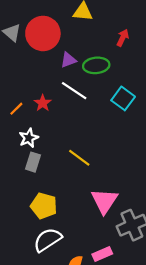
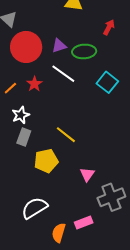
red circle: (43, 33) -> (26, 47), moved
pink triangle: (104, 201) -> (87, 174), size x0.6
yellow pentagon: (44, 206) -> (46, 161), moved, turned -30

